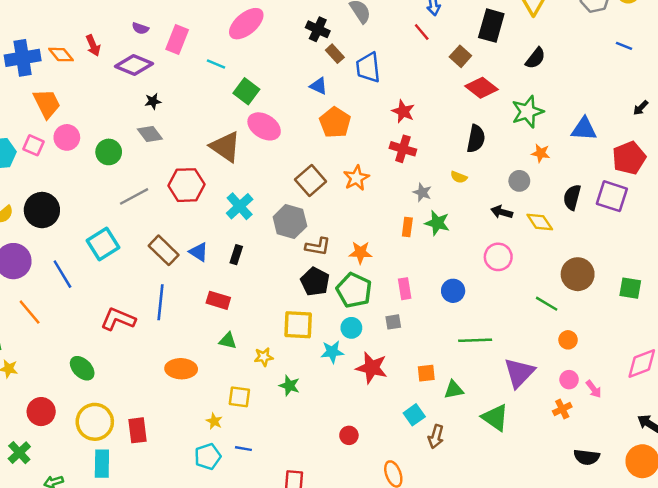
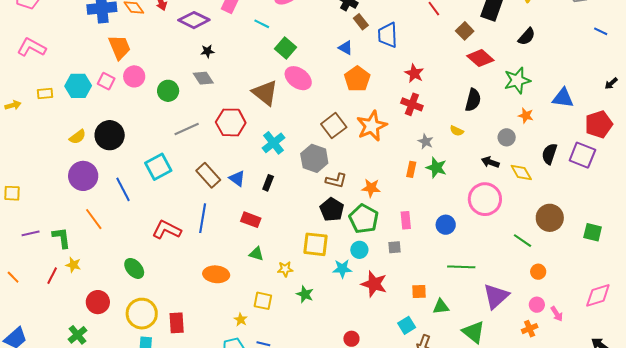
orange star: (356, 178) -> (372, 126), size x1.4
pink circle: (498, 257) -> (485, 199), size x1.4

